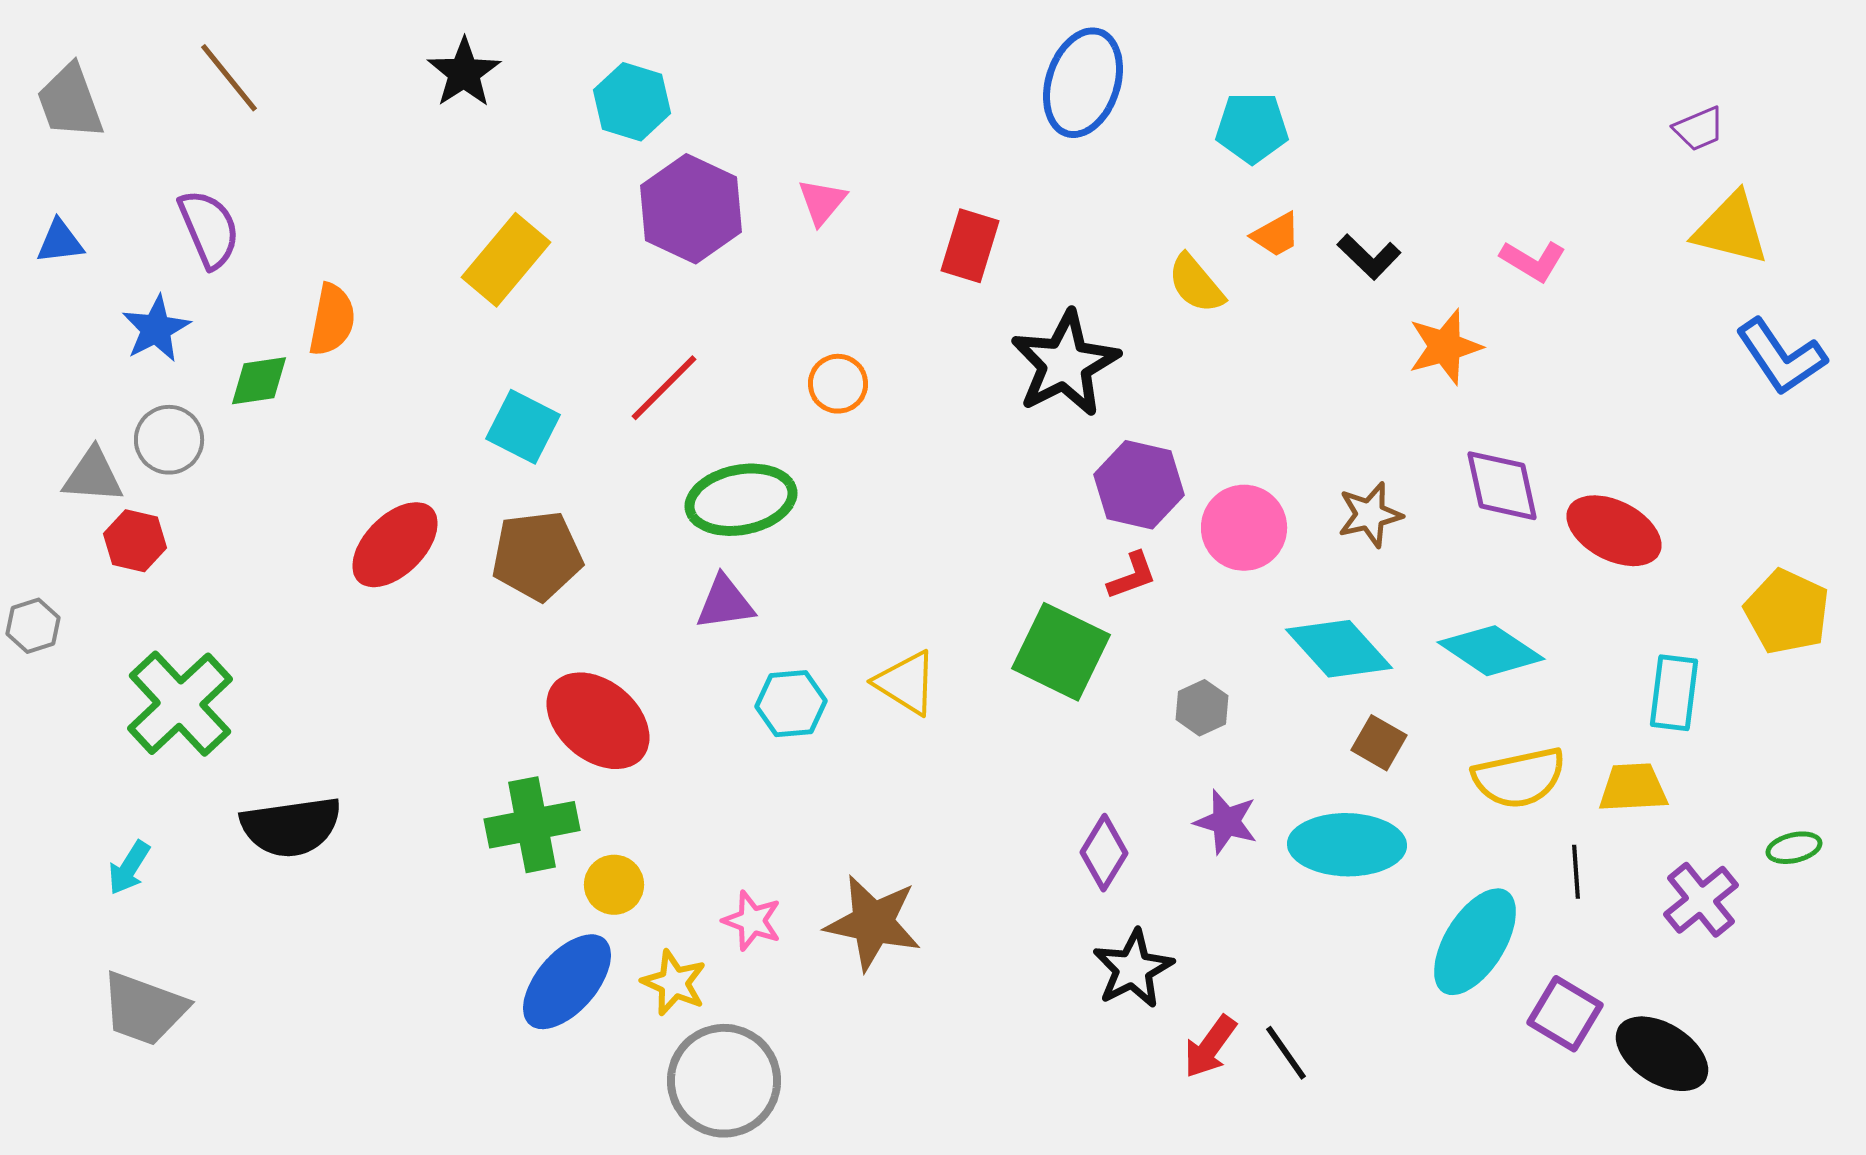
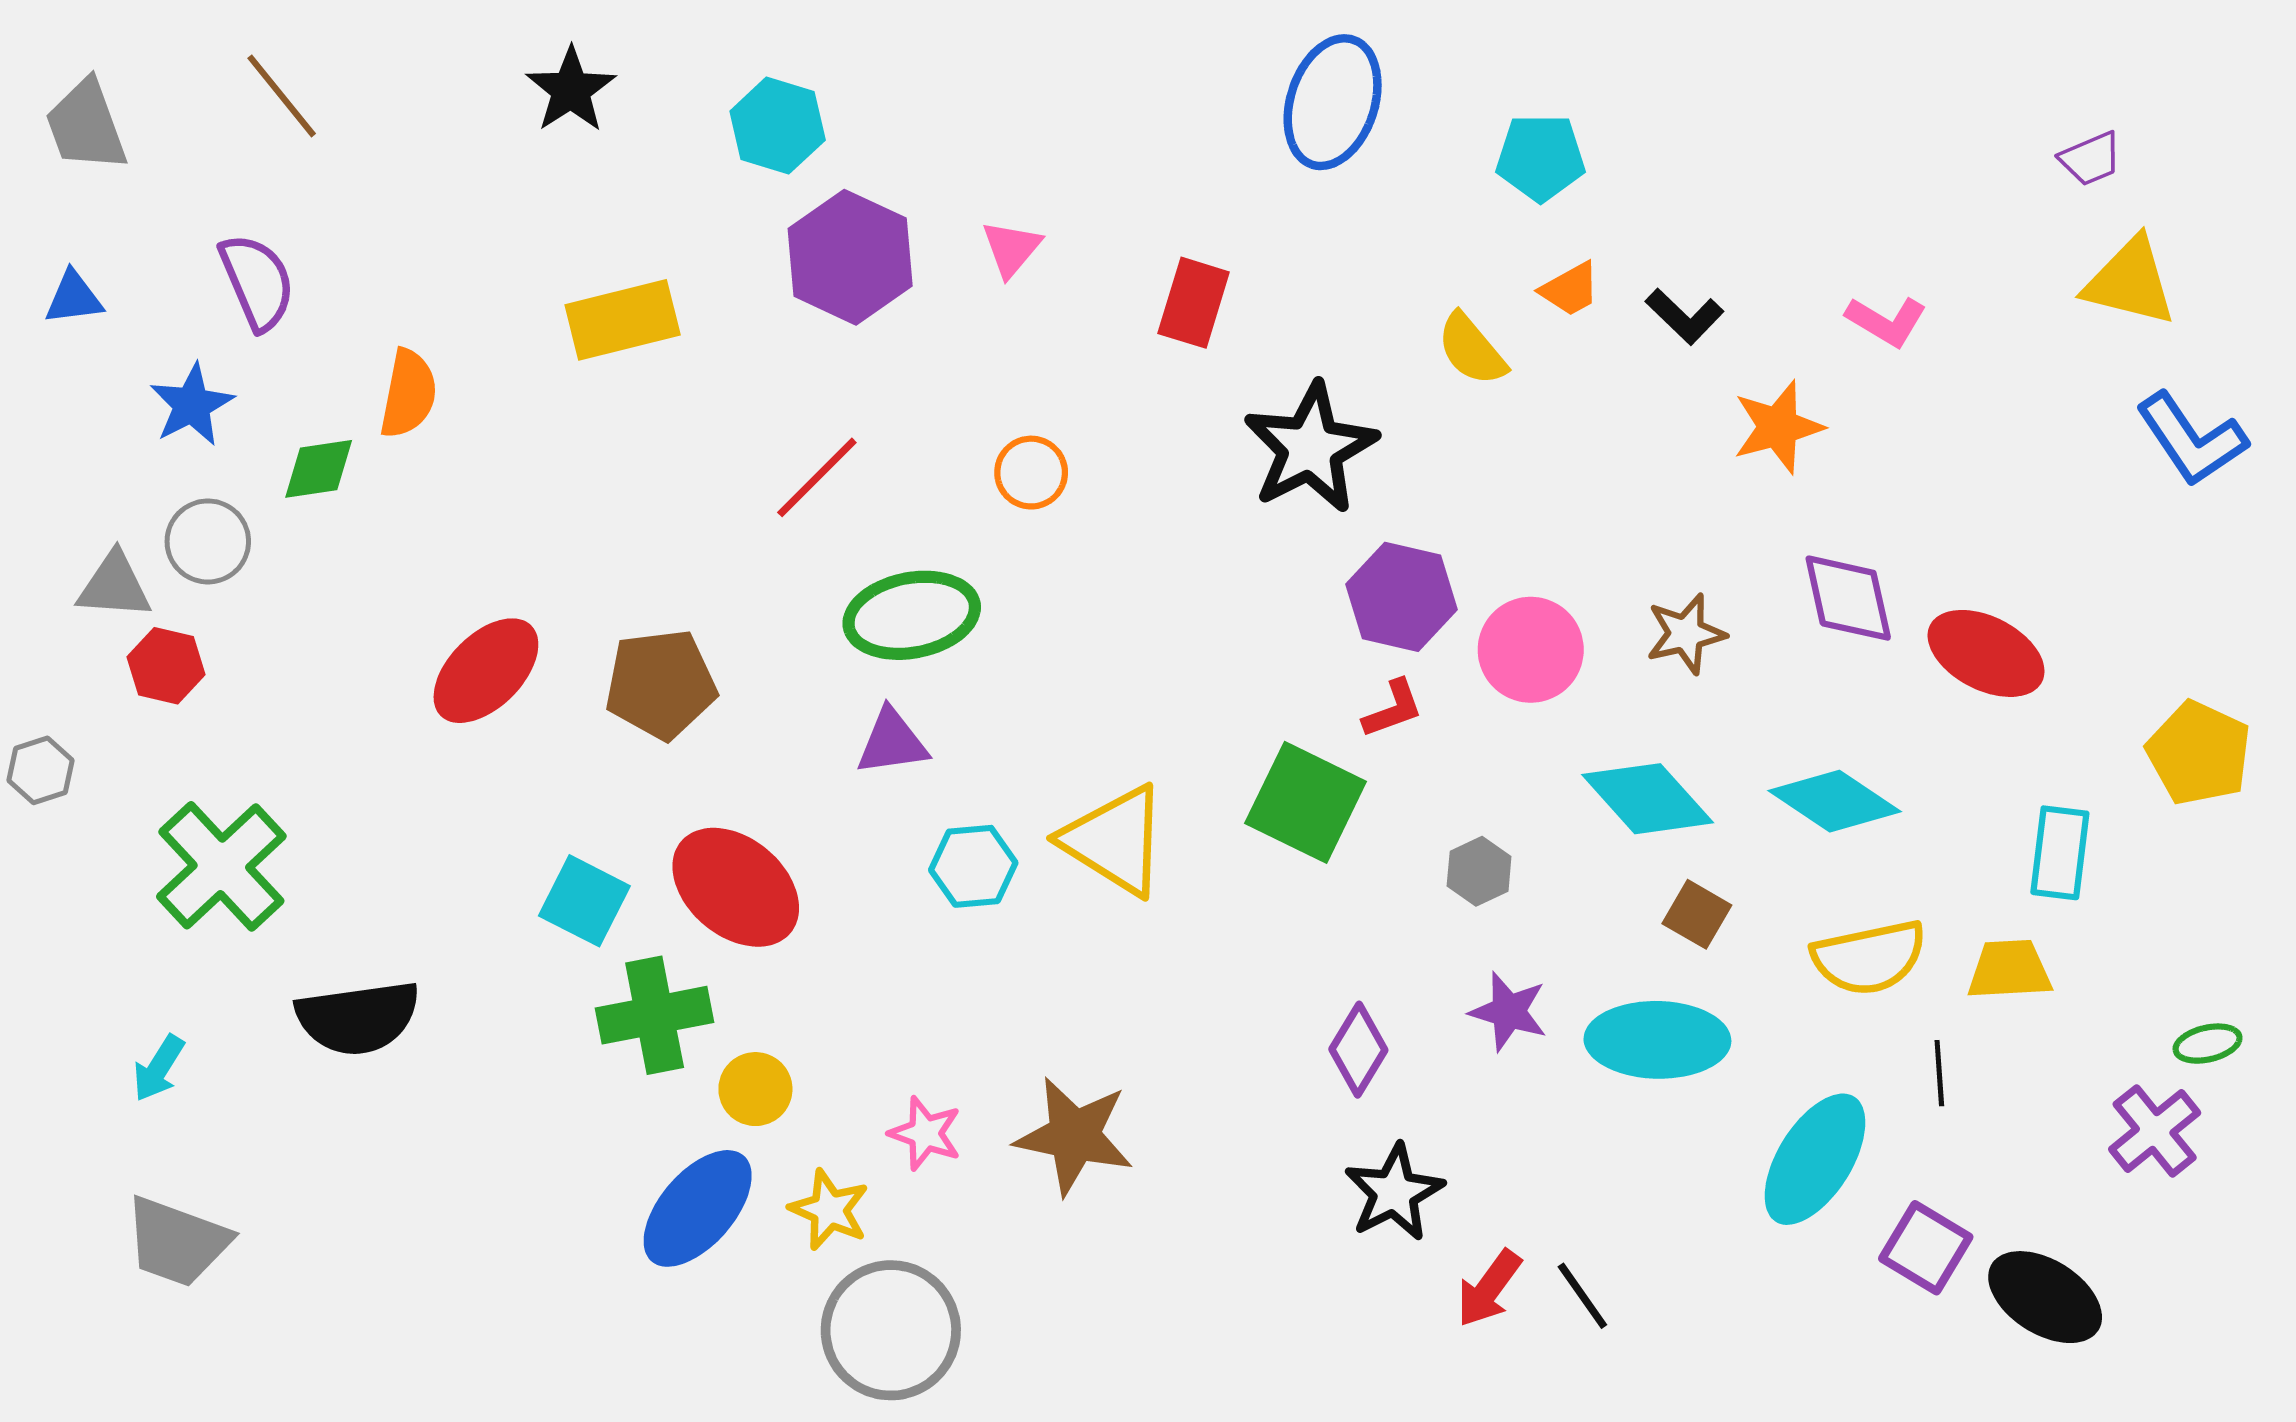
yellow rectangle: (506, 260) -> (623, 320), turned 36
cyan square: (523, 427) -> (584, 901), moved
yellow triangle: (906, 683) -> (1115, 840), size x1.4
purple cross: (1701, 900) -> (2155, 1131), moved

